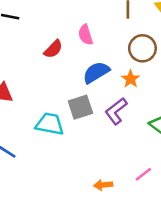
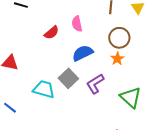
orange star: (131, 79) -> (117, 59), moved
gray square: (80, 107) -> (68, 78), turned -30

